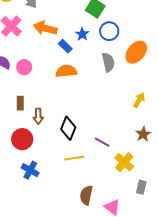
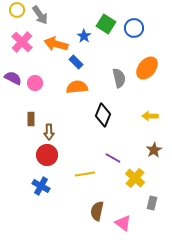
blue circle: (109, 31) -> (134, 28), moved
blue star: (82, 34) -> (84, 36), moved
yellow arrow: (139, 100) -> (150, 116), turned -119
black diamond: (68, 128) -> (103, 115), moved
red circle: (22, 139) -> (47, 155), moved

